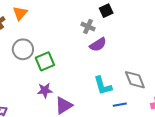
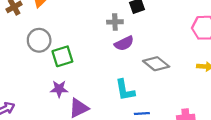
gray cross: (88, 27) -> (115, 22), turned -32
gray diamond: (135, 80) -> (156, 64), moved, turned -35

